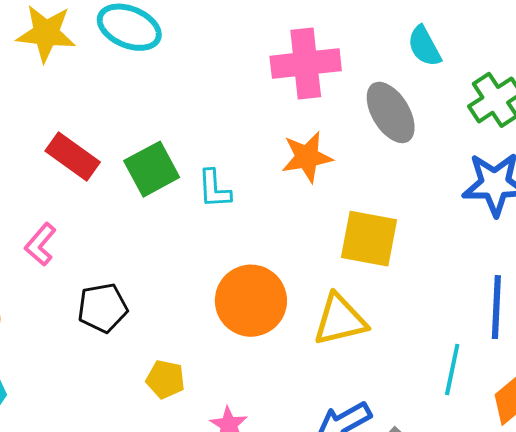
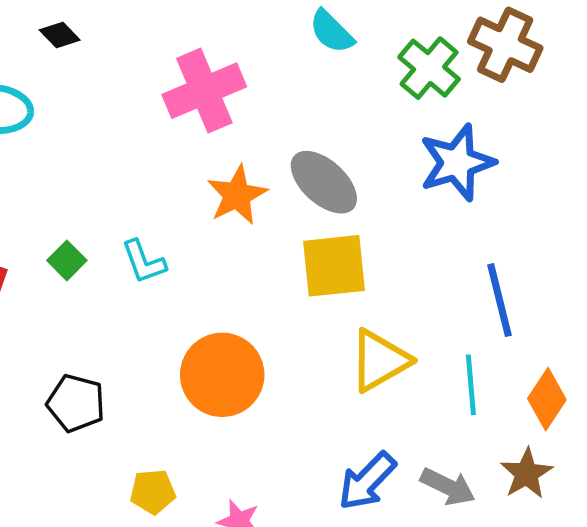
gray ellipse: (391, 112) -> (324, 182), moved
green square: (152, 169) -> (67, 260), size x0.6
black pentagon: (103, 308) -> (76, 403), moved, turned -30
yellow triangle: (340, 320) -> (380, 361), moved

